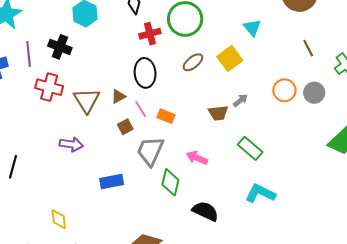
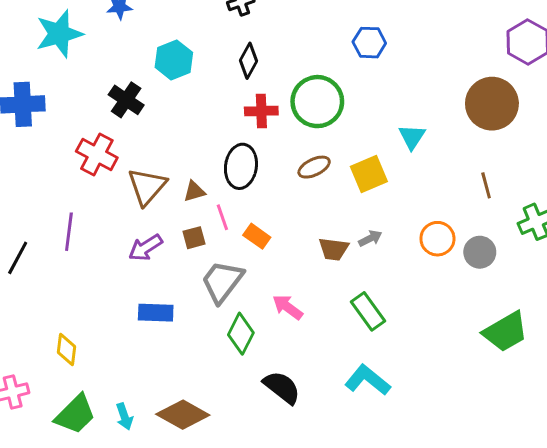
purple line: (29, 54) -> (69, 232), moved
purple arrow: (71, 144) -> (145, 248), moved, turned 125

